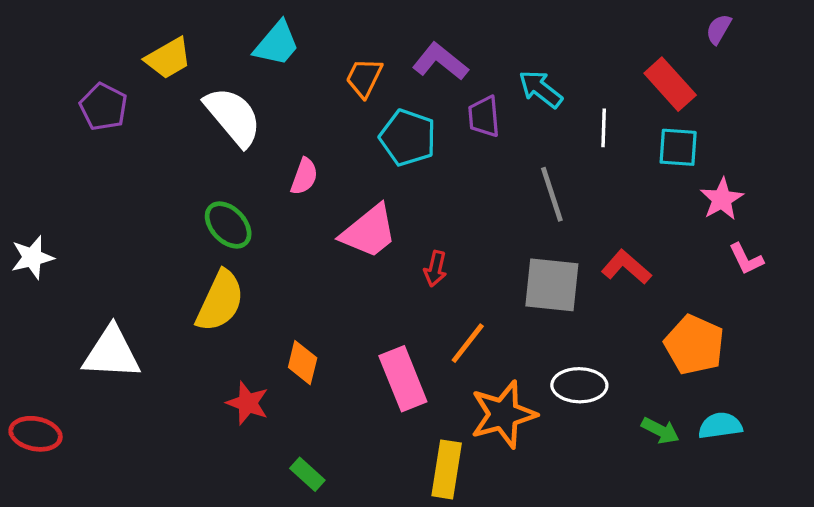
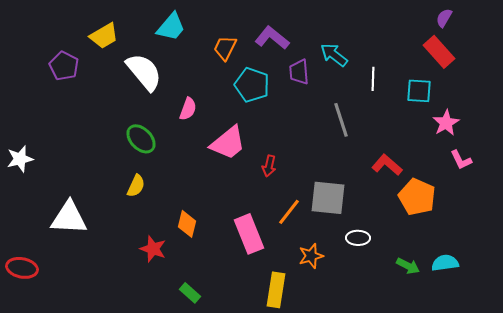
red rectangle: (670, 84) -> (439, 52), moved
gray square: (552, 285) -> (328, 198), moved
yellow semicircle: (220, 301) -> (136, 186), size x0.6
orange pentagon: (694, 345) -> (417, 197), moved
white ellipse: (579, 385) -> (358, 238), size x0.7
orange star: (503, 414) -> (311, 256), size x0.6

